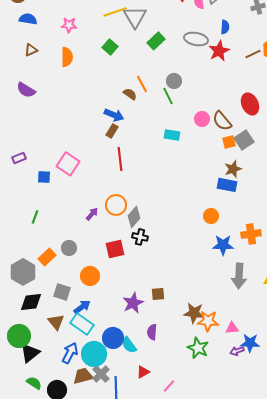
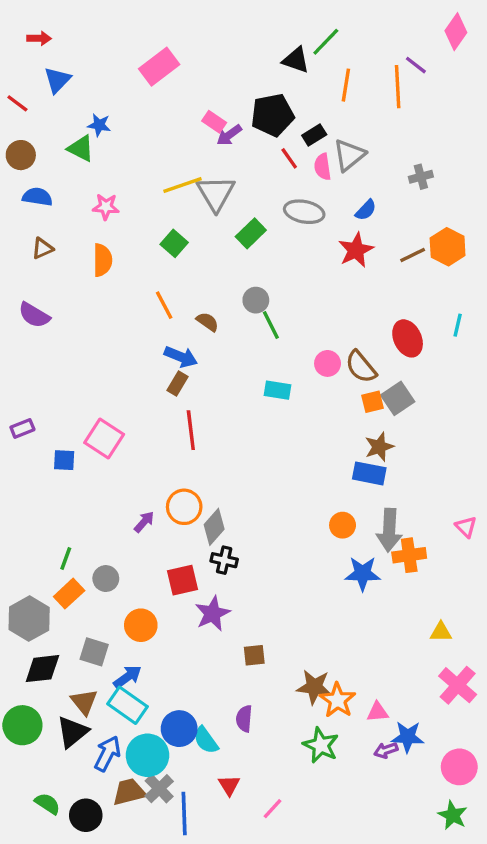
blue semicircle: (225, 27) -> (366, 210), turned 40
gray ellipse: (196, 39) -> (304, 212), moved
gray circle: (174, 81) -> (256, 300), moved
orange line: (142, 84) -> (164, 305), moved
green line: (35, 217) -> (66, 559), moved
gray arrow: (239, 276) -> (389, 530), moved
purple star: (133, 303) -> (212, 614), moved
orange star: (208, 321) -> (338, 700), turned 30
black triangle: (30, 353) -> (72, 732), moved
red triangle: (143, 372) -> (229, 785), turned -32

